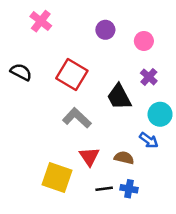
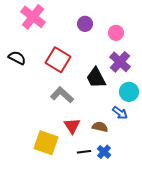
pink cross: (41, 21) -> (33, 17), size x1.4
purple cross: (149, 77) -> (120, 62), size x1.5
blue cross: (129, 189) -> (104, 152), turned 32

